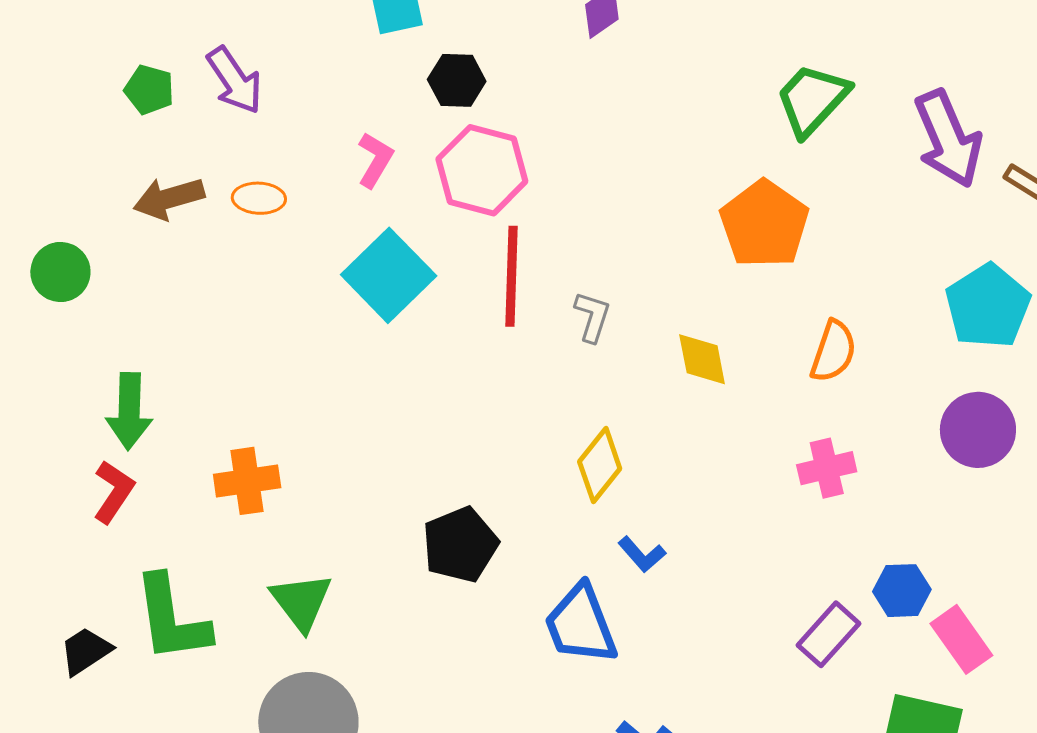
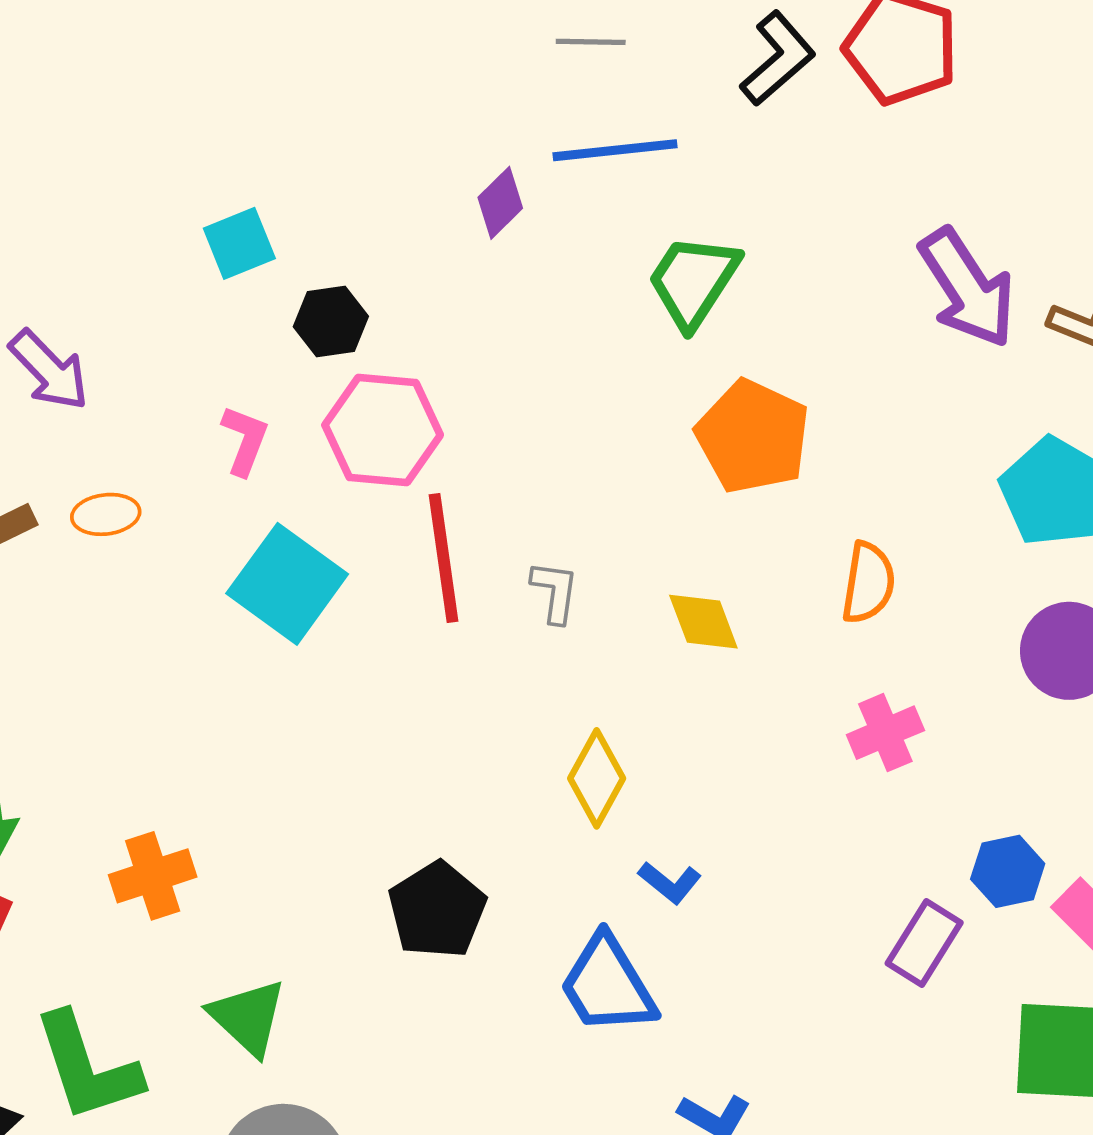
green trapezoid: (812, 100) -> (693, 281), moved

